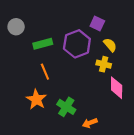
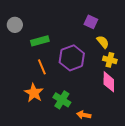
purple hexagon: (77, 44) -> (72, 58), moved
yellow cross: (104, 64) -> (110, 60), moved
orange arrow: (90, 123) -> (84, 115), turned 32

